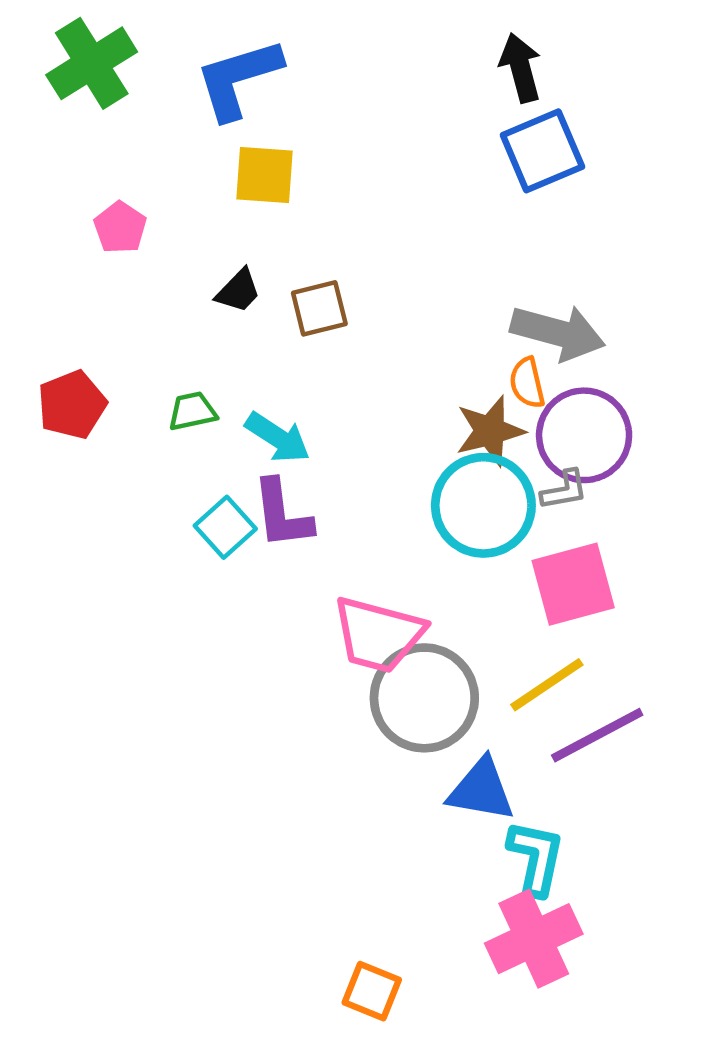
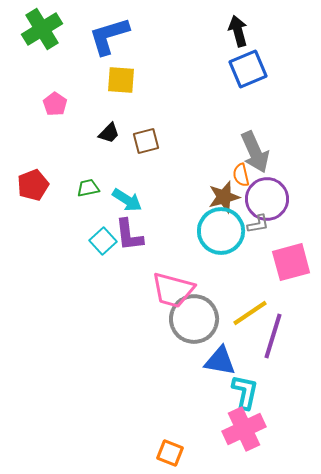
gray arrow: (558, 332) -> (255, 152), turned 51
pink square: (573, 584) -> (291, 262), moved
purple line: (597, 735) -> (273, 336), turned -45

